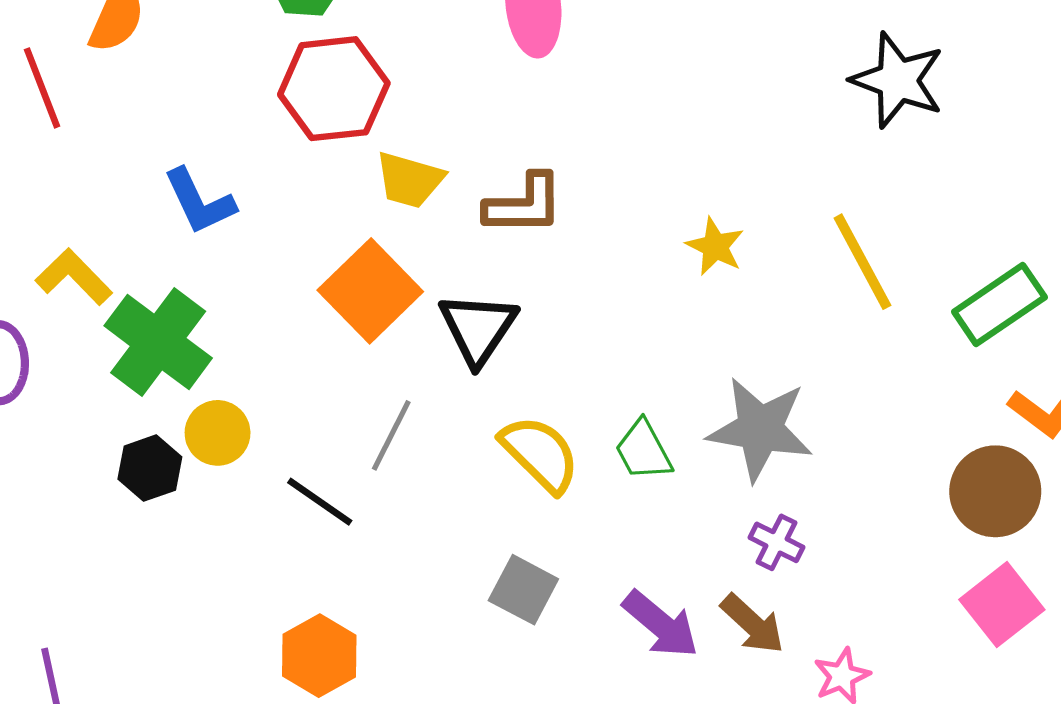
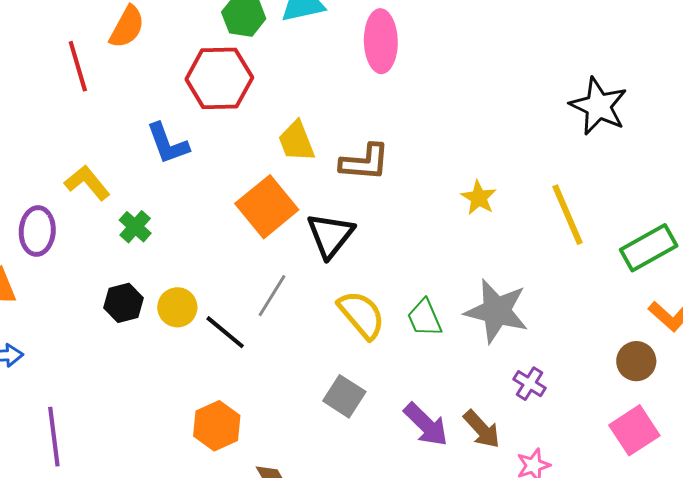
red hexagon: (334, 89) -> (219, 78), moved
yellow trapezoid: (410, 180) -> (296, 141), turned 48
green cross: (158, 342) -> (135, 227), size x0.5
yellow circle: (218, 433) -> (177, 307), moved
brown circle: (995, 491) -> (636, 361), size x0.7
purple cross: (777, 542) -> (530, 384), moved

